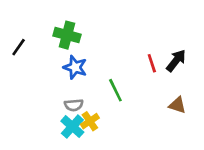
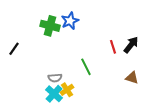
black line: (19, 47) -> (14, 49), moved
blue star: (75, 67) -> (70, 21), moved, turned 30

